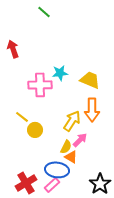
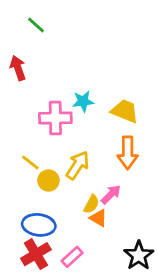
green line: (44, 12) -> (36, 25), moved
yellow arrow: (72, 121) -> (78, 165), moved
blue ellipse: (57, 170) -> (39, 225), moved

